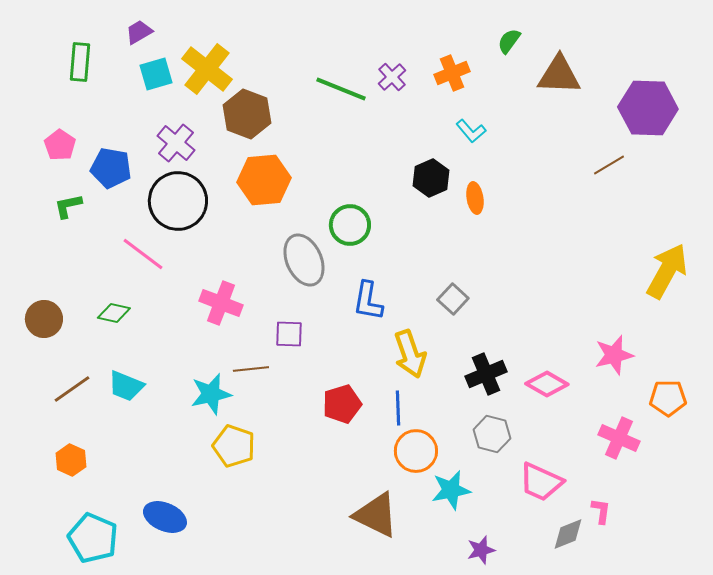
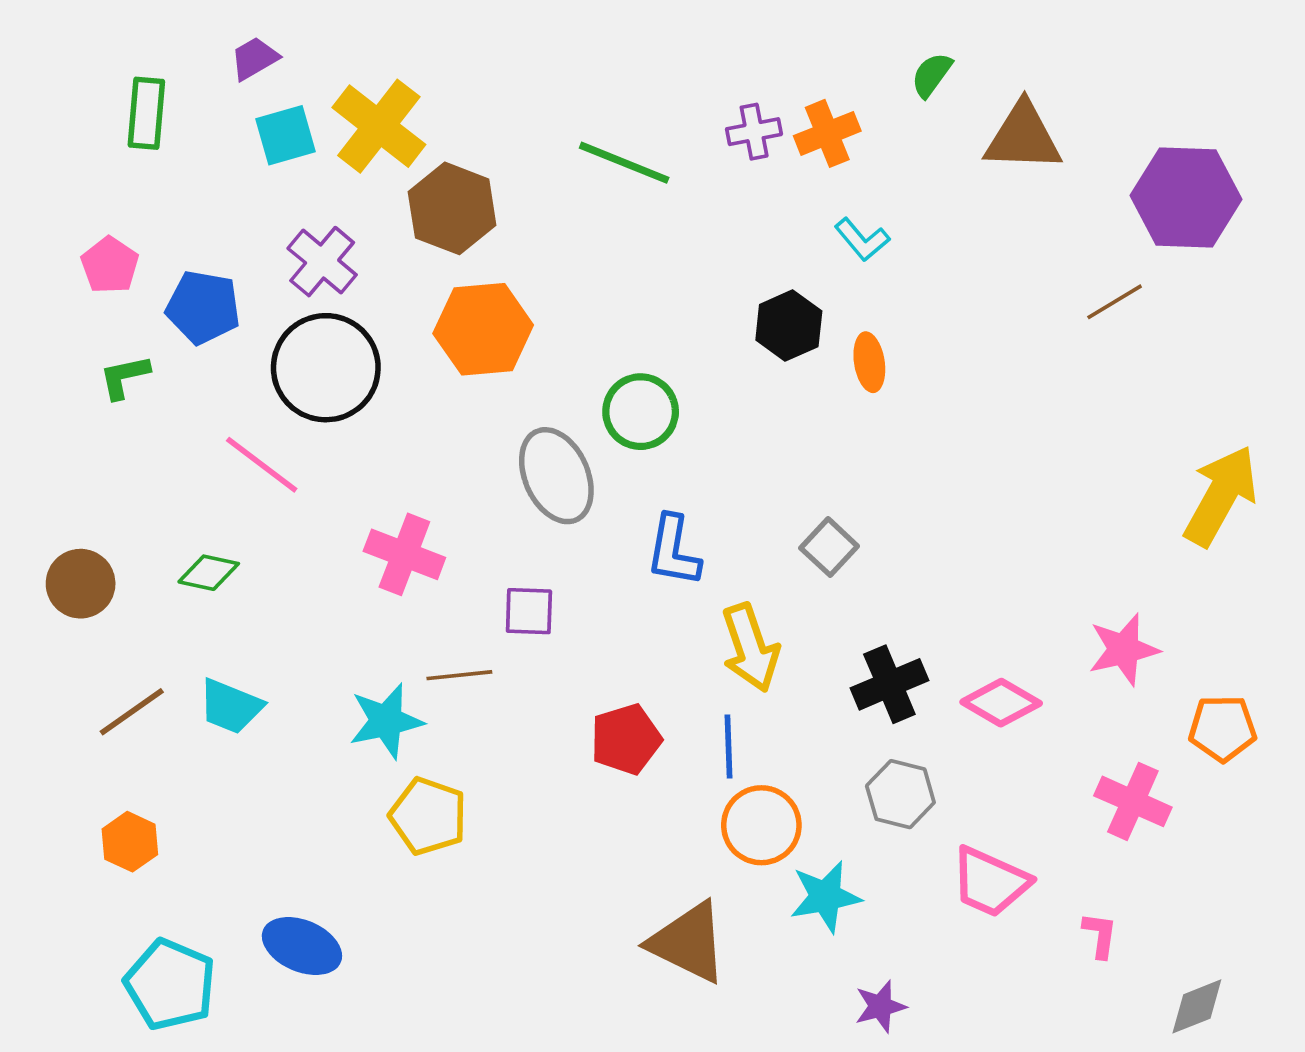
purple cross: (392, 77) -> (754, 132), moved, turned 32
gray diamond: (568, 534) -> (1197, 1006), moved

